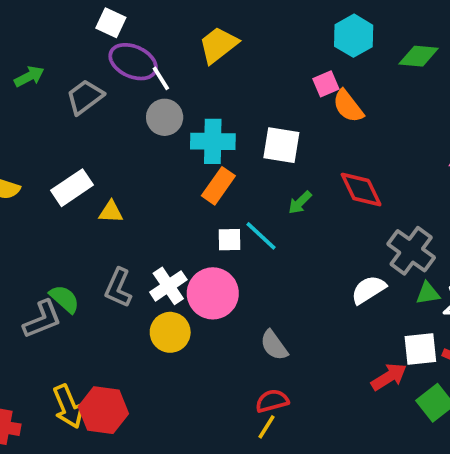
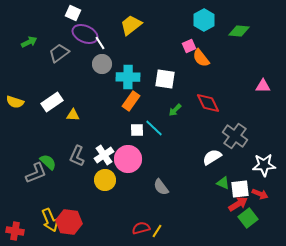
green triangle: (428, 293) -> (223, 183), moved, turned 32
red arrow: (389, 377) -> (238, 204), moved
red semicircle: (272, 401) -> (141, 228), moved

